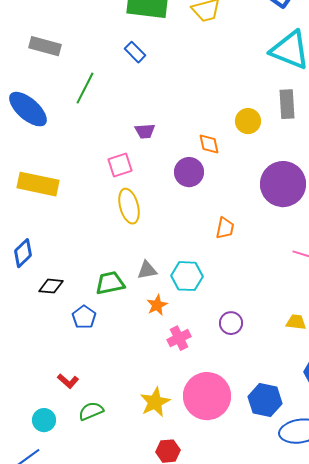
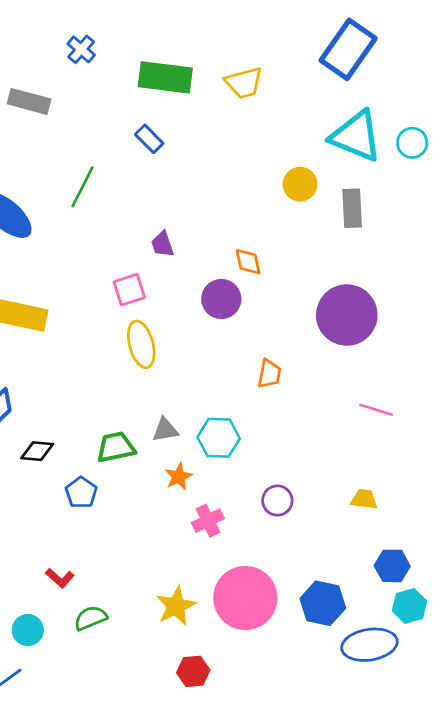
gray rectangle: (45, 46) -> (29, 101), moved
yellow circle: (248, 121) -> (300, 184), moved
purple trapezoid: (145, 131) -> (163, 244), turned 75

